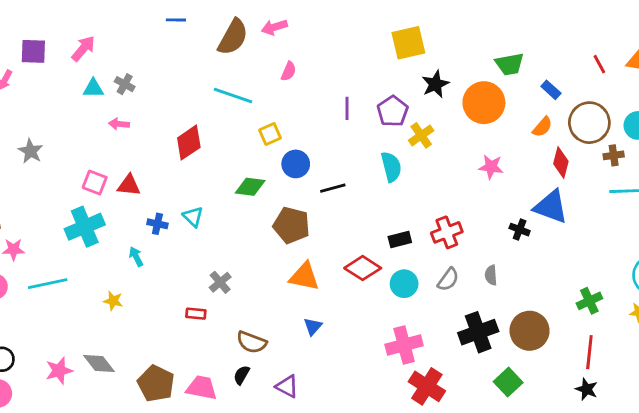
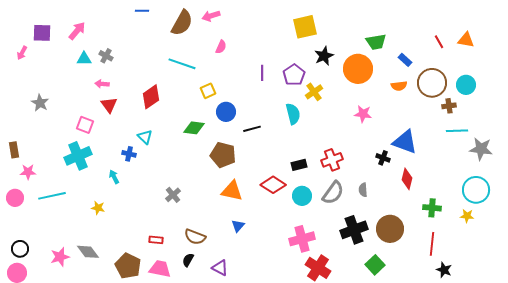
orange semicircle: (542, 127) -> (399, 86), turned 42
red diamond: (561, 163) -> (407, 179), moved
red triangle: (129, 185) -> (109, 105), moved, turned 48
cyan triangle: (193, 217) -> (145, 137), moved
gray semicircle: (448, 279) -> (333, 193), size x1.4
green cross: (589, 301) -> (432, 208), turned 30
red rectangle: (196, 314) -> (156, 240), moved
black star: (587, 389) -> (444, 270), moved

